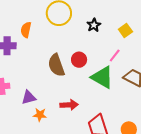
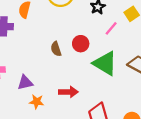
pink line: (115, 55) -> (111, 28), moved
brown semicircle: (56, 65) -> (56, 49), size x0.6

